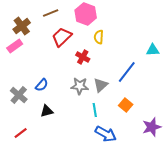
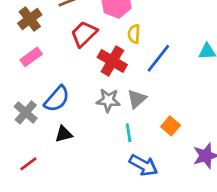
pink rectangle: (15, 46) -> (31, 57), moved
red cross: (83, 57) -> (112, 61), size x1.5
blue line: (127, 72) -> (158, 58), moved
blue semicircle: (42, 85) -> (57, 99), size x1.5

